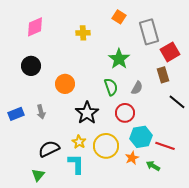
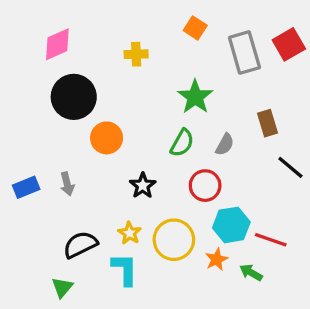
red square: (170, 52) -> (289, 44), moved
black circle: (31, 66) -> (74, 97), moved, size x1.4
green semicircle: (111, 87) -> (182, 143), turned 48
black star: (87, 113) -> (143, 186), size x0.7

